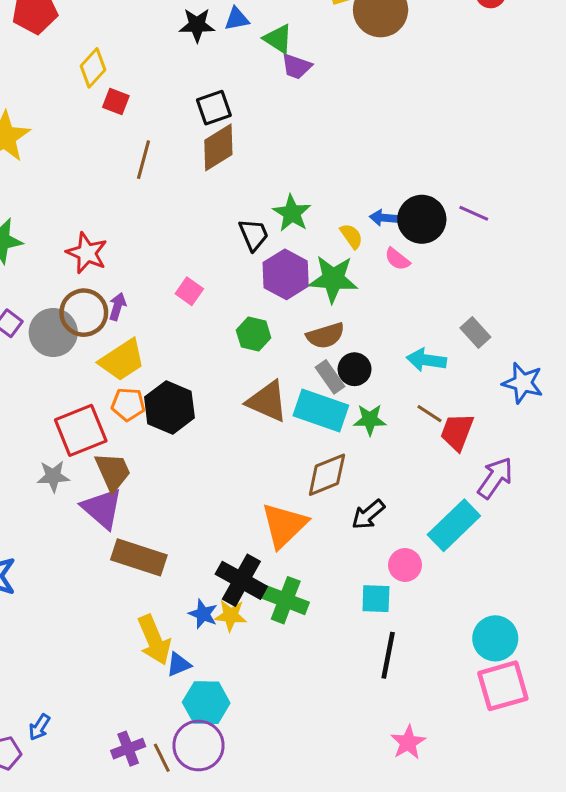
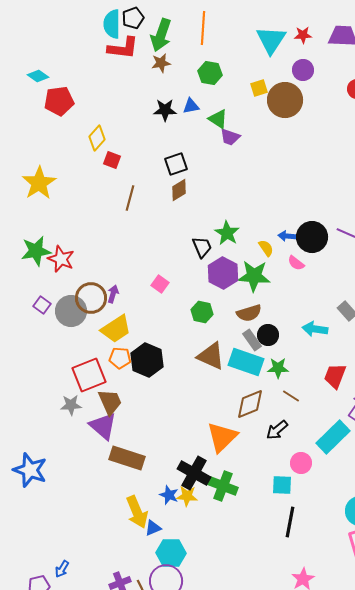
brown diamond: (218, 147) -> (179, 190), size x0.7
red star: (87, 253) -> (61, 259), moved
brown line: (429, 414) -> (291, 396), moved

